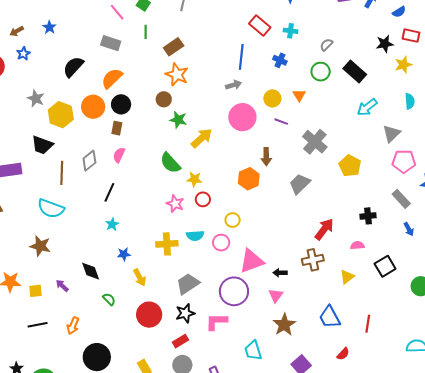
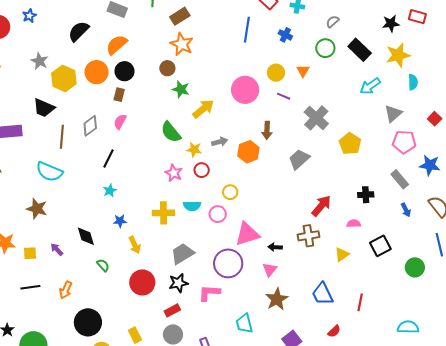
yellow star: (403, 65) -> (398, 55), moved, size x1.4
gray arrow: (234, 85) -> (220, 142), moved

